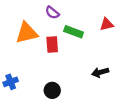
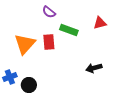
orange triangle: (27, 33) -> (25, 44), moved, turned -35
black circle: (52, 90) -> (29, 85), moved

